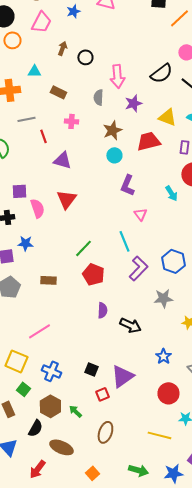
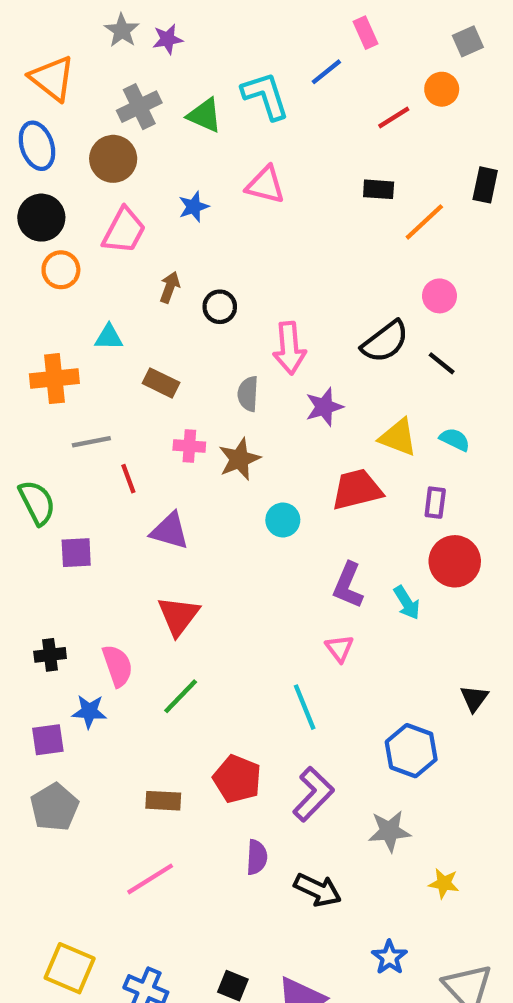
brown star: (112, 130) -> (239, 459), moved
purple L-shape: (127, 185) -> (348, 585), moved
purple square: (19, 191) -> (76, 553), moved
pink semicircle: (37, 208) -> (117, 666), moved
green line: (83, 248) -> (181, 696), moved
purple L-shape: (138, 268) -> (313, 794), moved
brown rectangle: (48, 280) -> (163, 801), moved
pink line: (39, 331) -> (150, 879), moved

